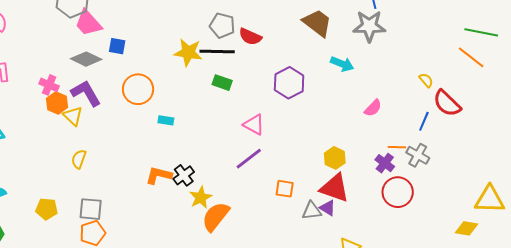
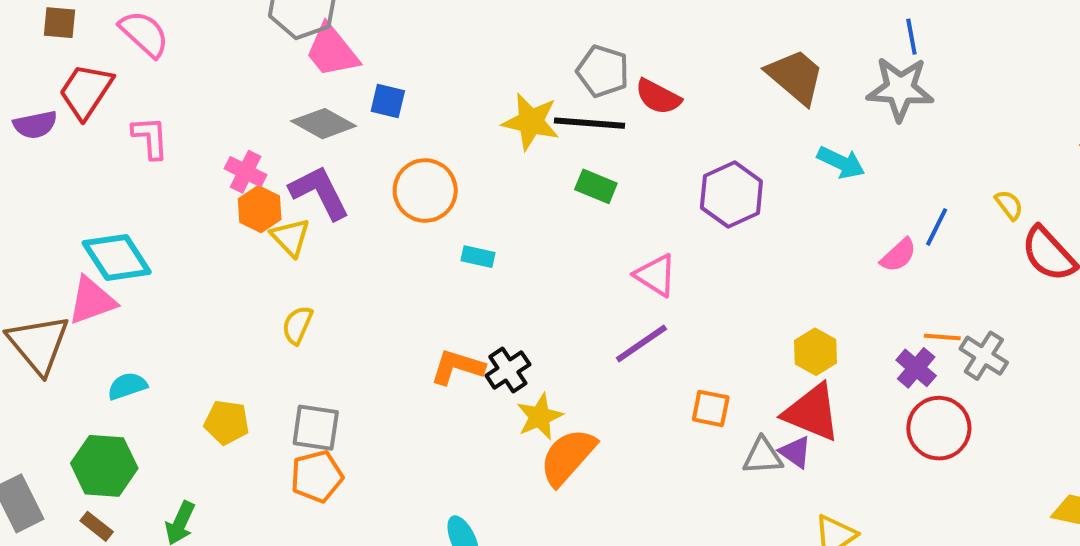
blue line: (424, 121) -> (937, 227), moved

